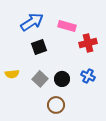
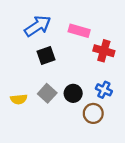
red cross: (88, 43) -> (104, 51), turned 30
yellow semicircle: (12, 74) -> (19, 99), moved
brown circle: (56, 105) -> (93, 113), moved

